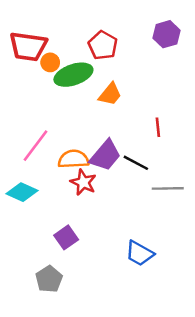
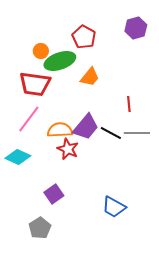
red trapezoid: (28, 46) -> (35, 84), moved
gray line: (168, 188) -> (137, 133), moved

